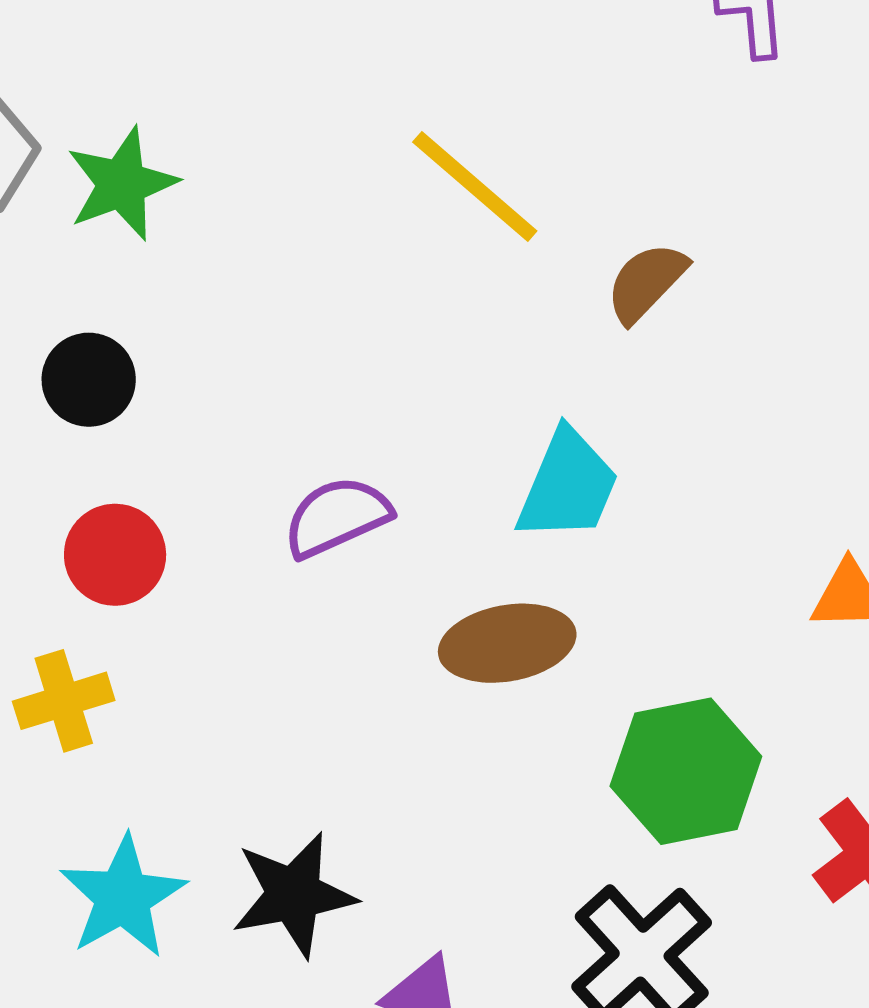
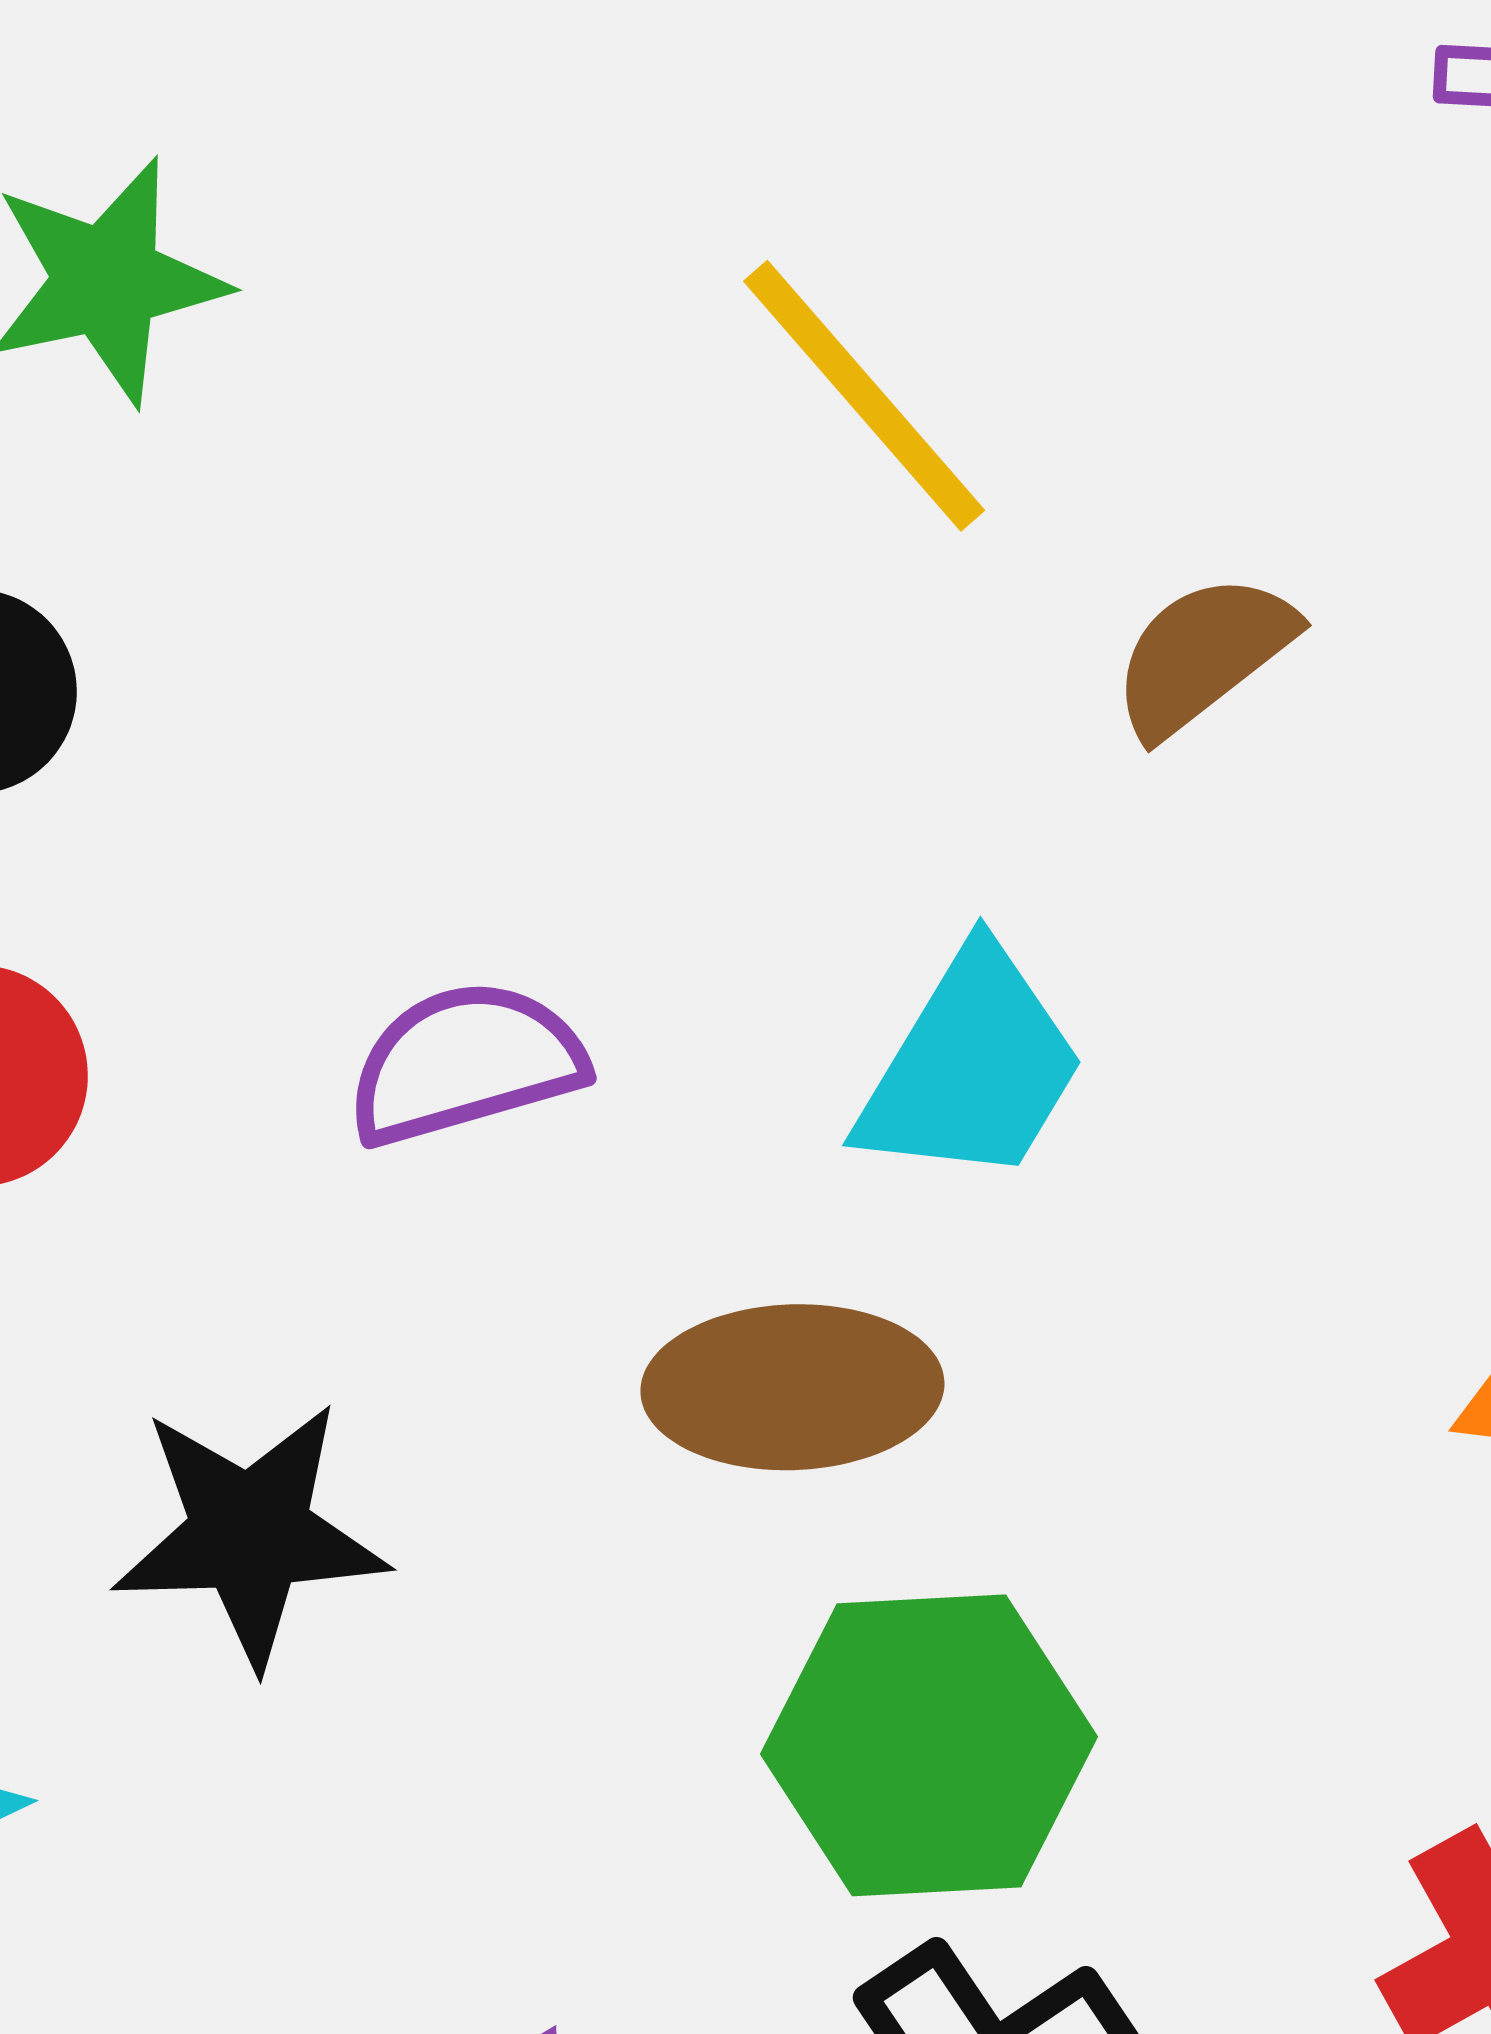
green hexagon: (686, 771) -> (929, 1745), moved
black star: (294, 895) -> (250, 1534), moved

